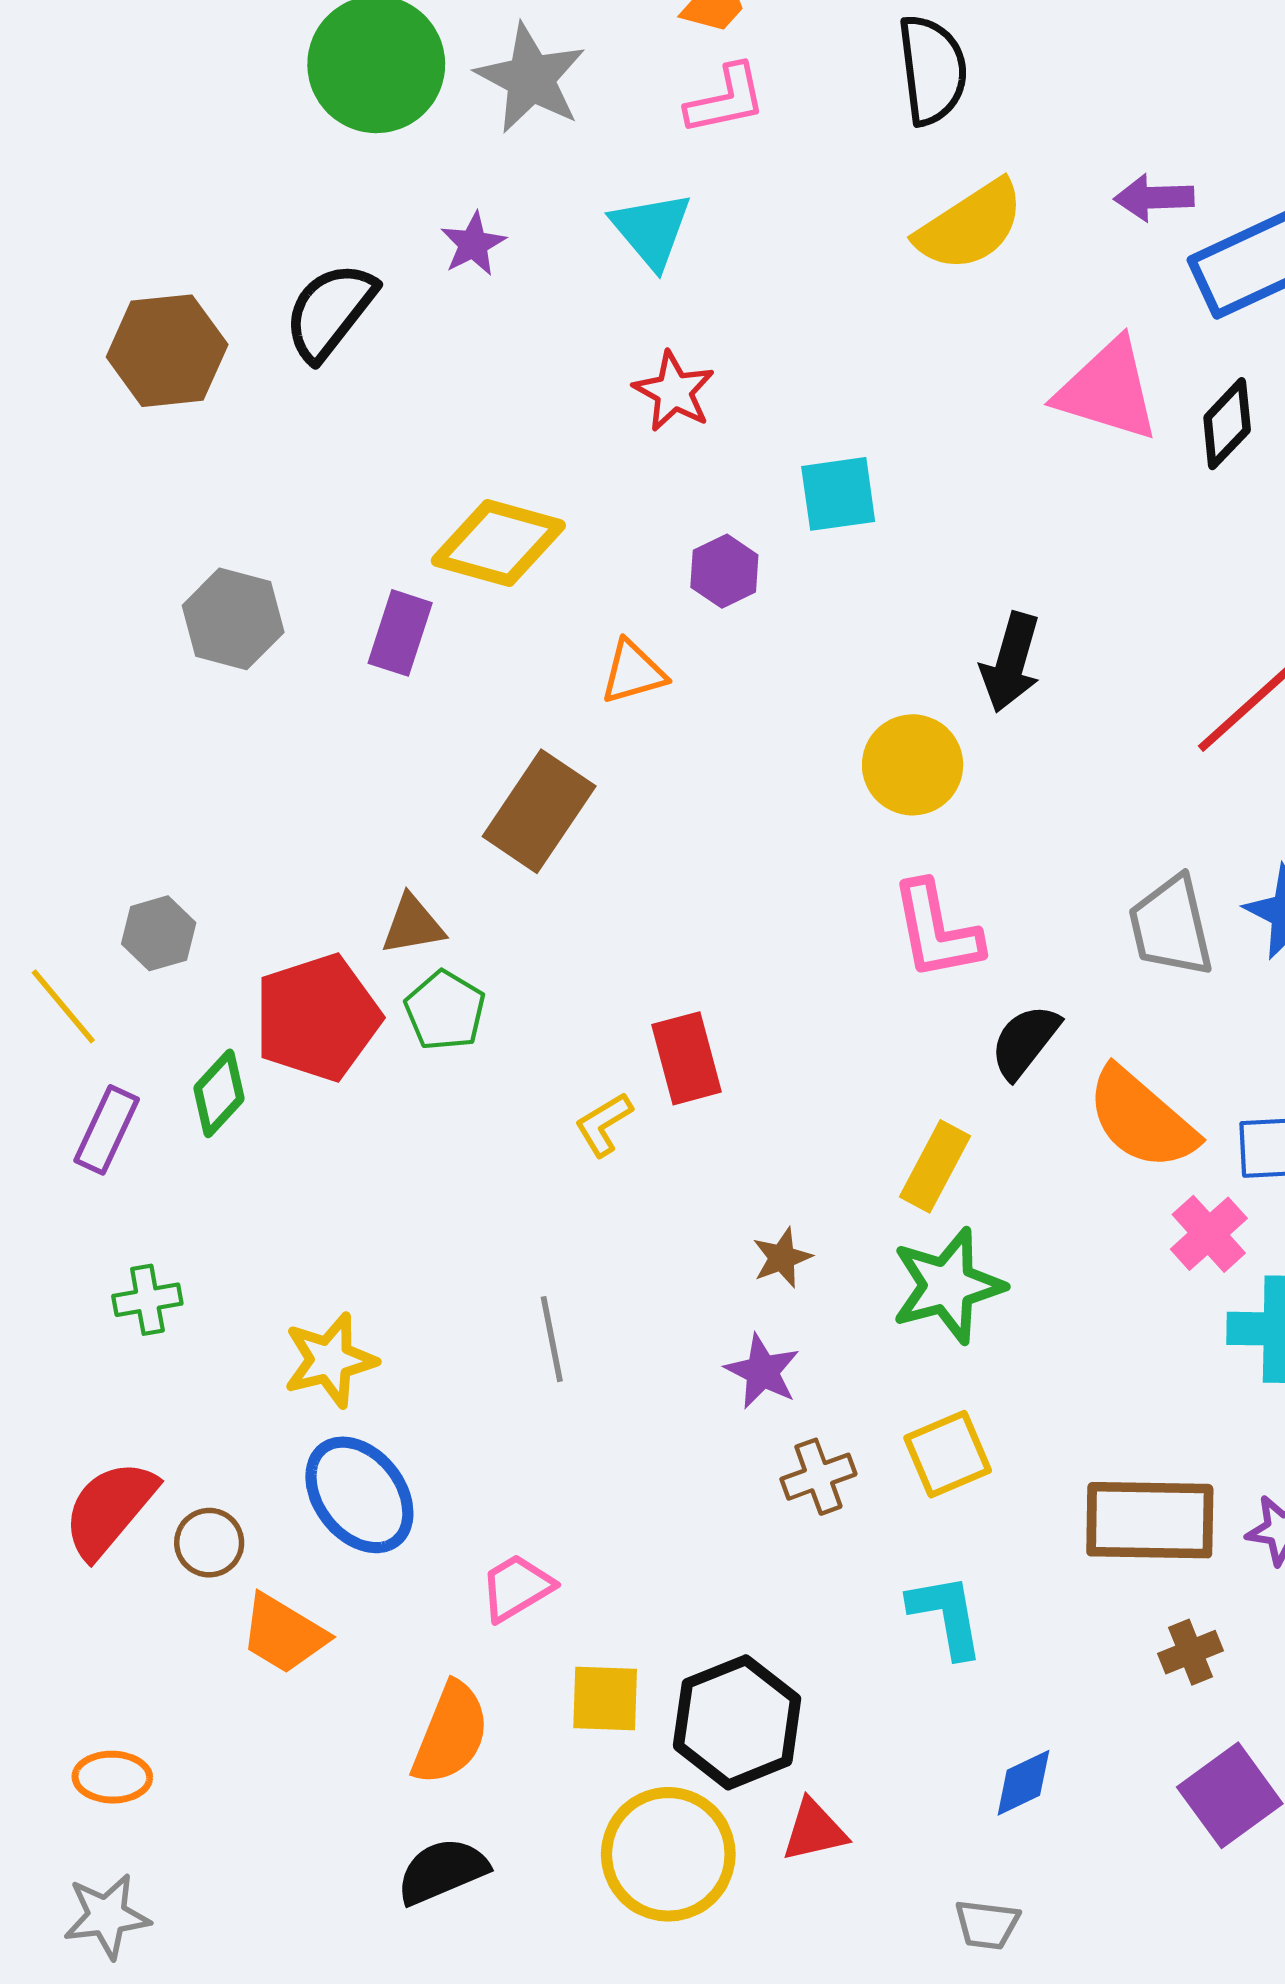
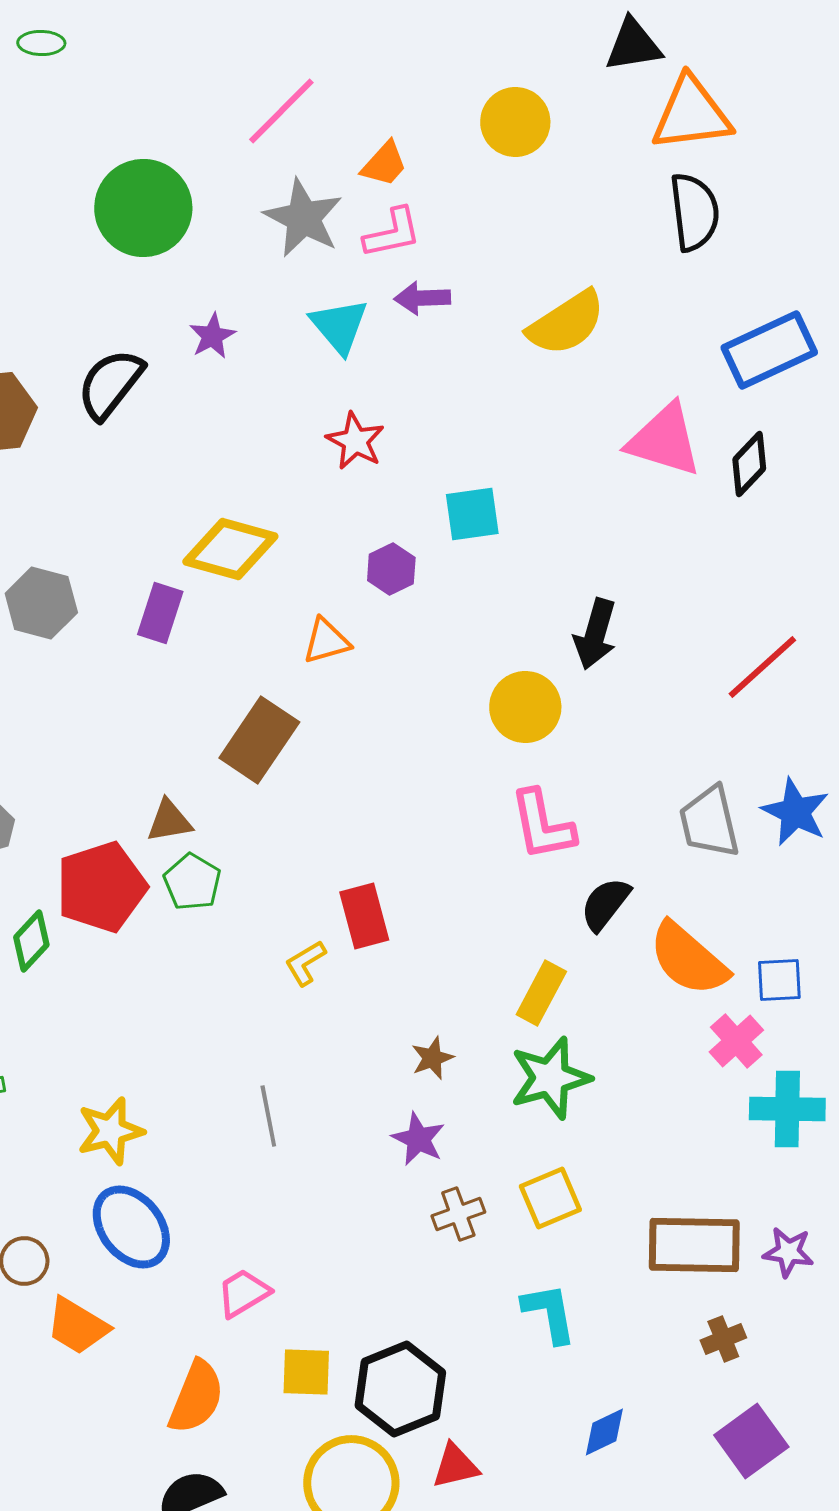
black semicircle: (932, 70) -> (694, 212), moved
gray star: (531, 78) -> (303, 218), moved
purple arrow: (1154, 198) -> (422, 298), moved

